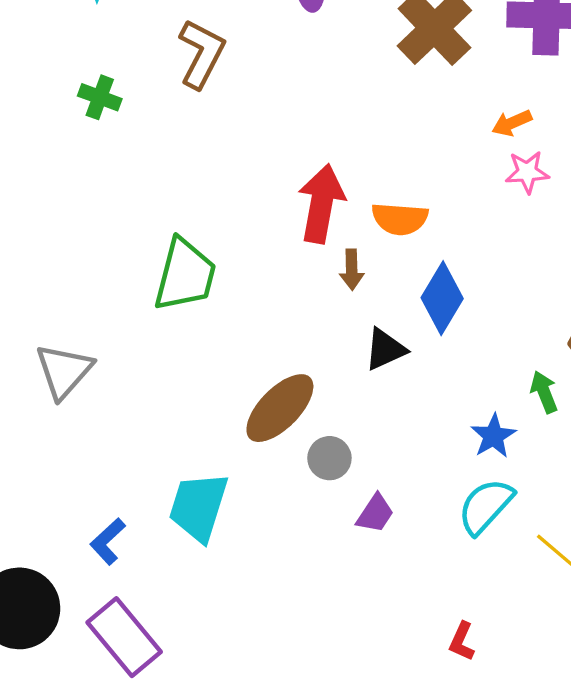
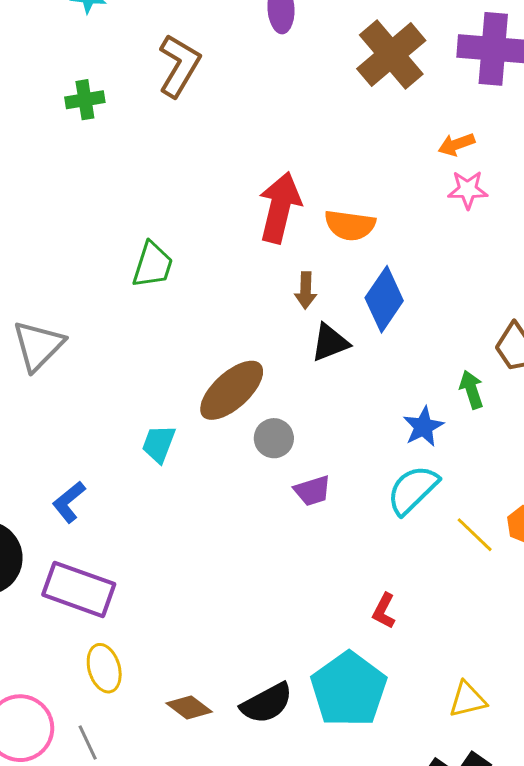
green cross: (100, 97) -> (85, 100), turned -33
brown arrow: (352, 270) -> (306, 290), moved
green trapezoid: (185, 275) -> (153, 265), size x0.7
cyan trapezoid: (199, 507) -> (159, 444), moved, size x0.6
purple trapezoid: (375, 513) -> (312, 491), turned 36
purple rectangle: (124, 637) -> (79, 589), turned -34

